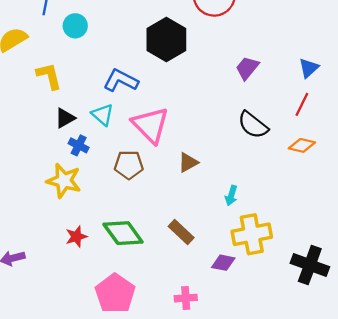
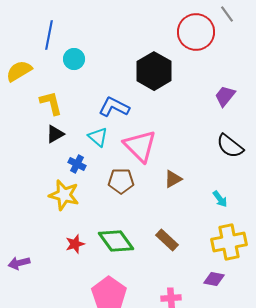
black triangle: (65, 118) -> (55, 134), moved
cyan arrow: (231, 196) -> (220, 199), moved, turned -54
purple diamond: (223, 263) -> (214, 279), moved

